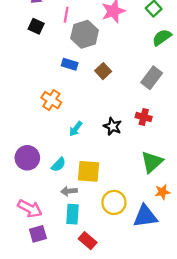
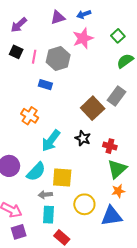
pink line: (66, 15) -> (34, 57), moved
brown square: (103, 71) -> (93, 108), moved, size x1.6
red cross: (144, 117) -> (110, 146), moved
cyan arrow: (76, 129) -> (51, 141), size x1.6
cyan semicircle: (58, 165) -> (36, 172), size x1.5
orange star: (162, 192) -> (118, 191), moved

